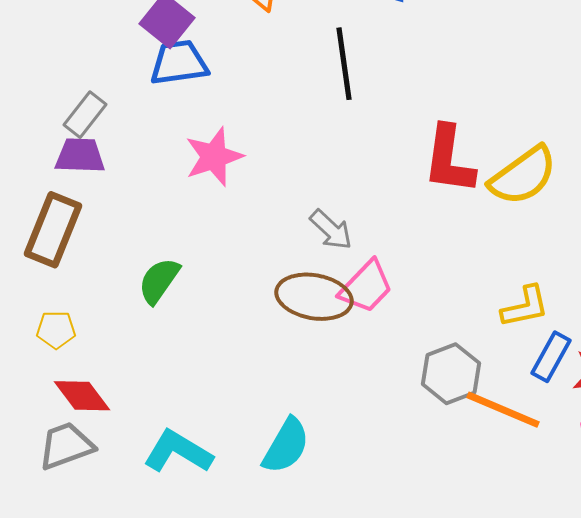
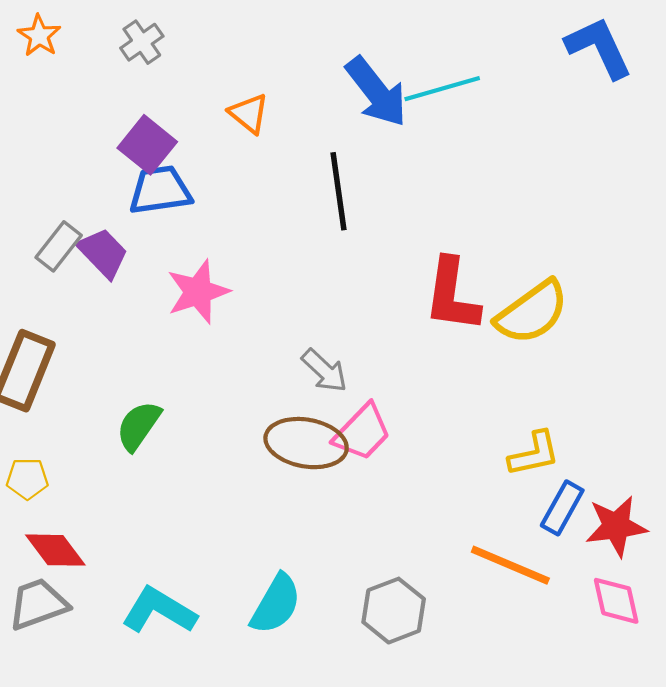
purple trapezoid: (80, 156) -> (103, 253), moved, turned 44
gray hexagon: (451, 374) -> (394, 611), moved

